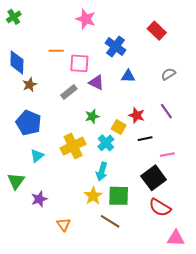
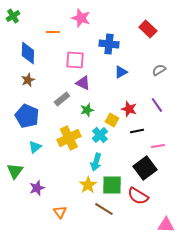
blue cross: (115, 47) -> (109, 44), turned -30
orange line: (56, 51) -> (53, 32), moved
blue diamond: (17, 62) -> (28, 53), moved
blue triangle: (128, 76) -> (121, 72), turned -32
purple triangle: (96, 83) -> (83, 83), moved
gray rectangle: (69, 92) -> (62, 99), moved
red semicircle: (160, 207) -> (138, 196), moved

